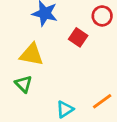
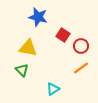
red circle: (102, 16) -> (81, 46), moved
orange line: (102, 101) -> (81, 68), moved

